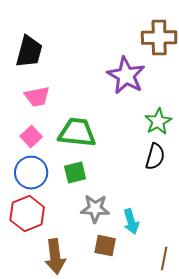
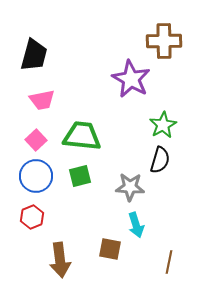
gray star: (95, 209) -> (130, 187), moved
red hexagon: (27, 214) -> (32, 217), size x0.7

